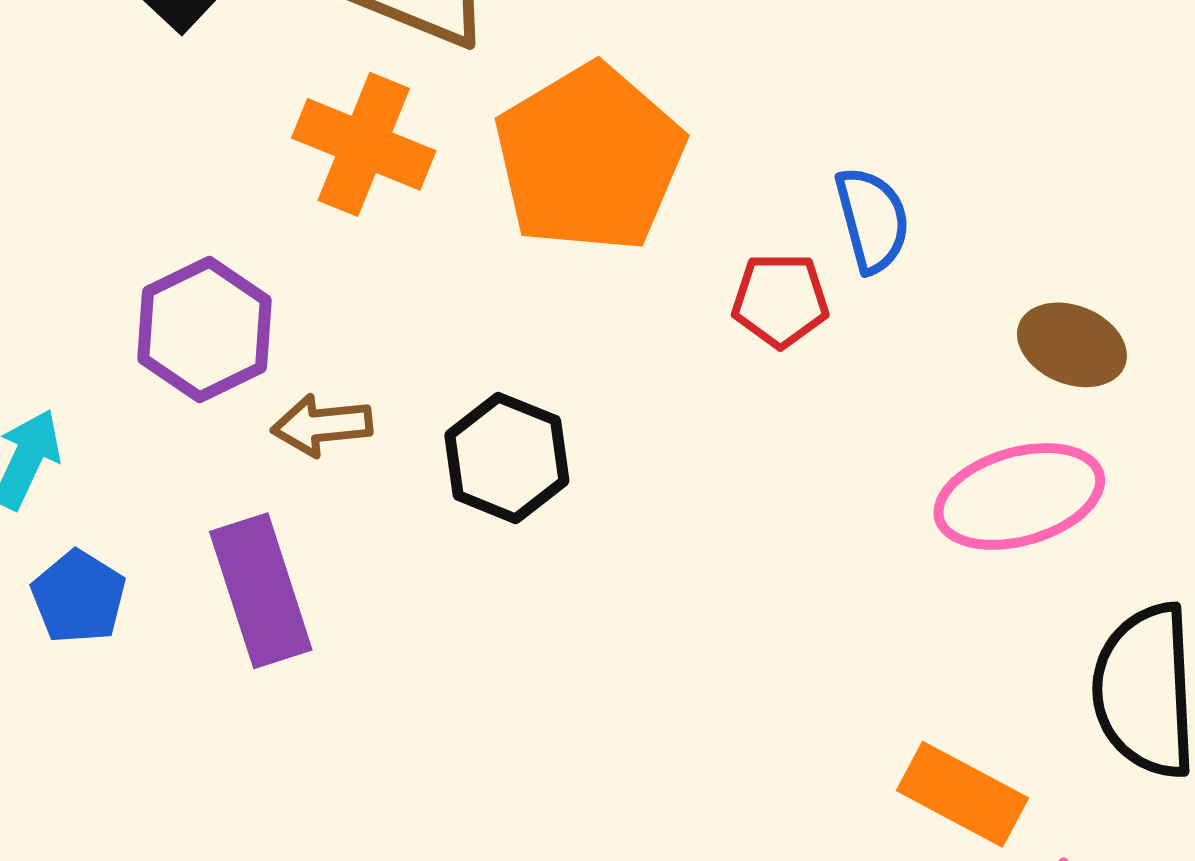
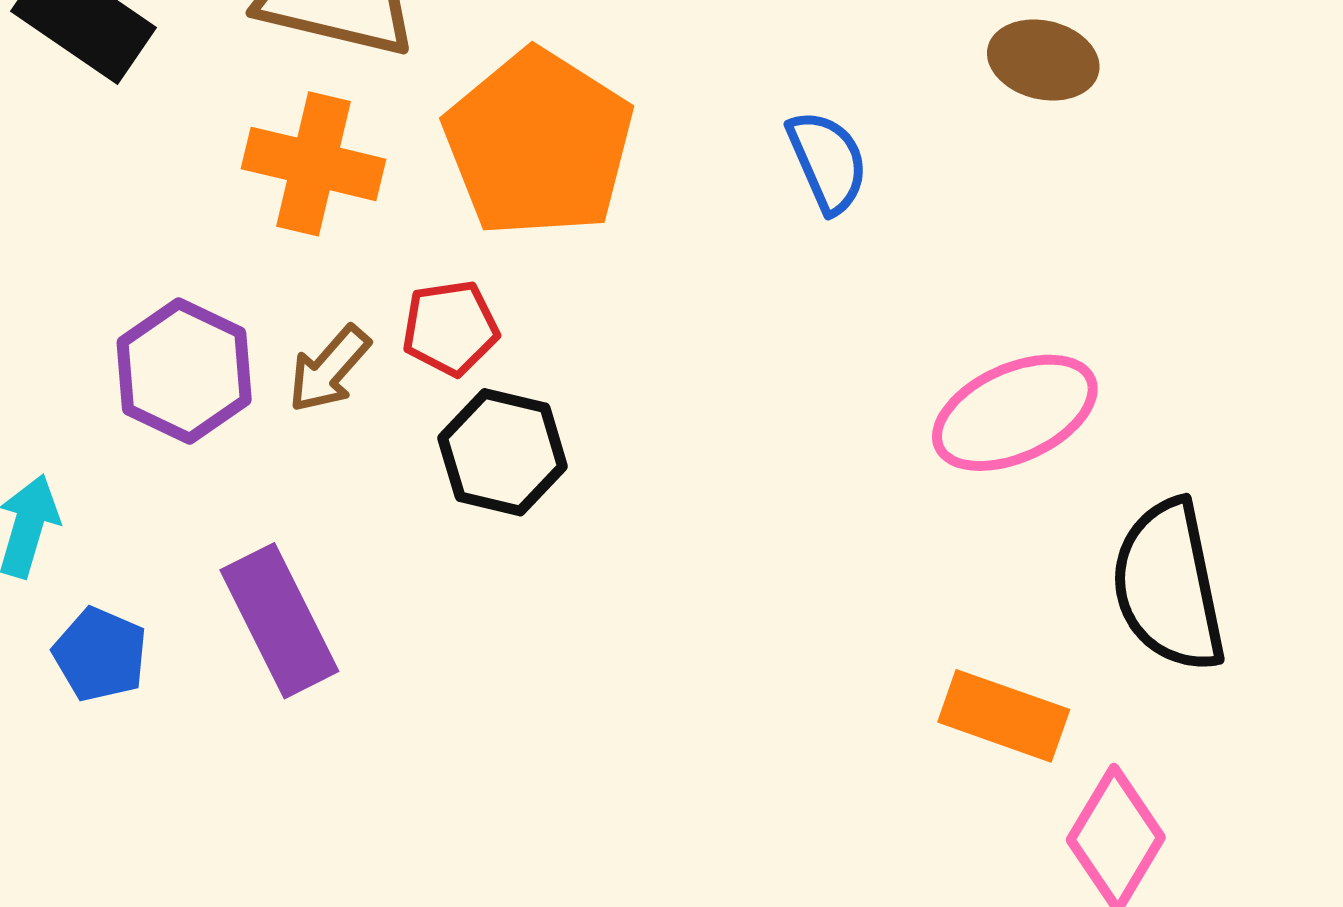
red pentagon: (780, 300) -> (450, 328), moved
brown ellipse: (1072, 345) -> (1043, 60), moved
brown arrow: (322, 425) -> (329, 369), moved, turned -34

